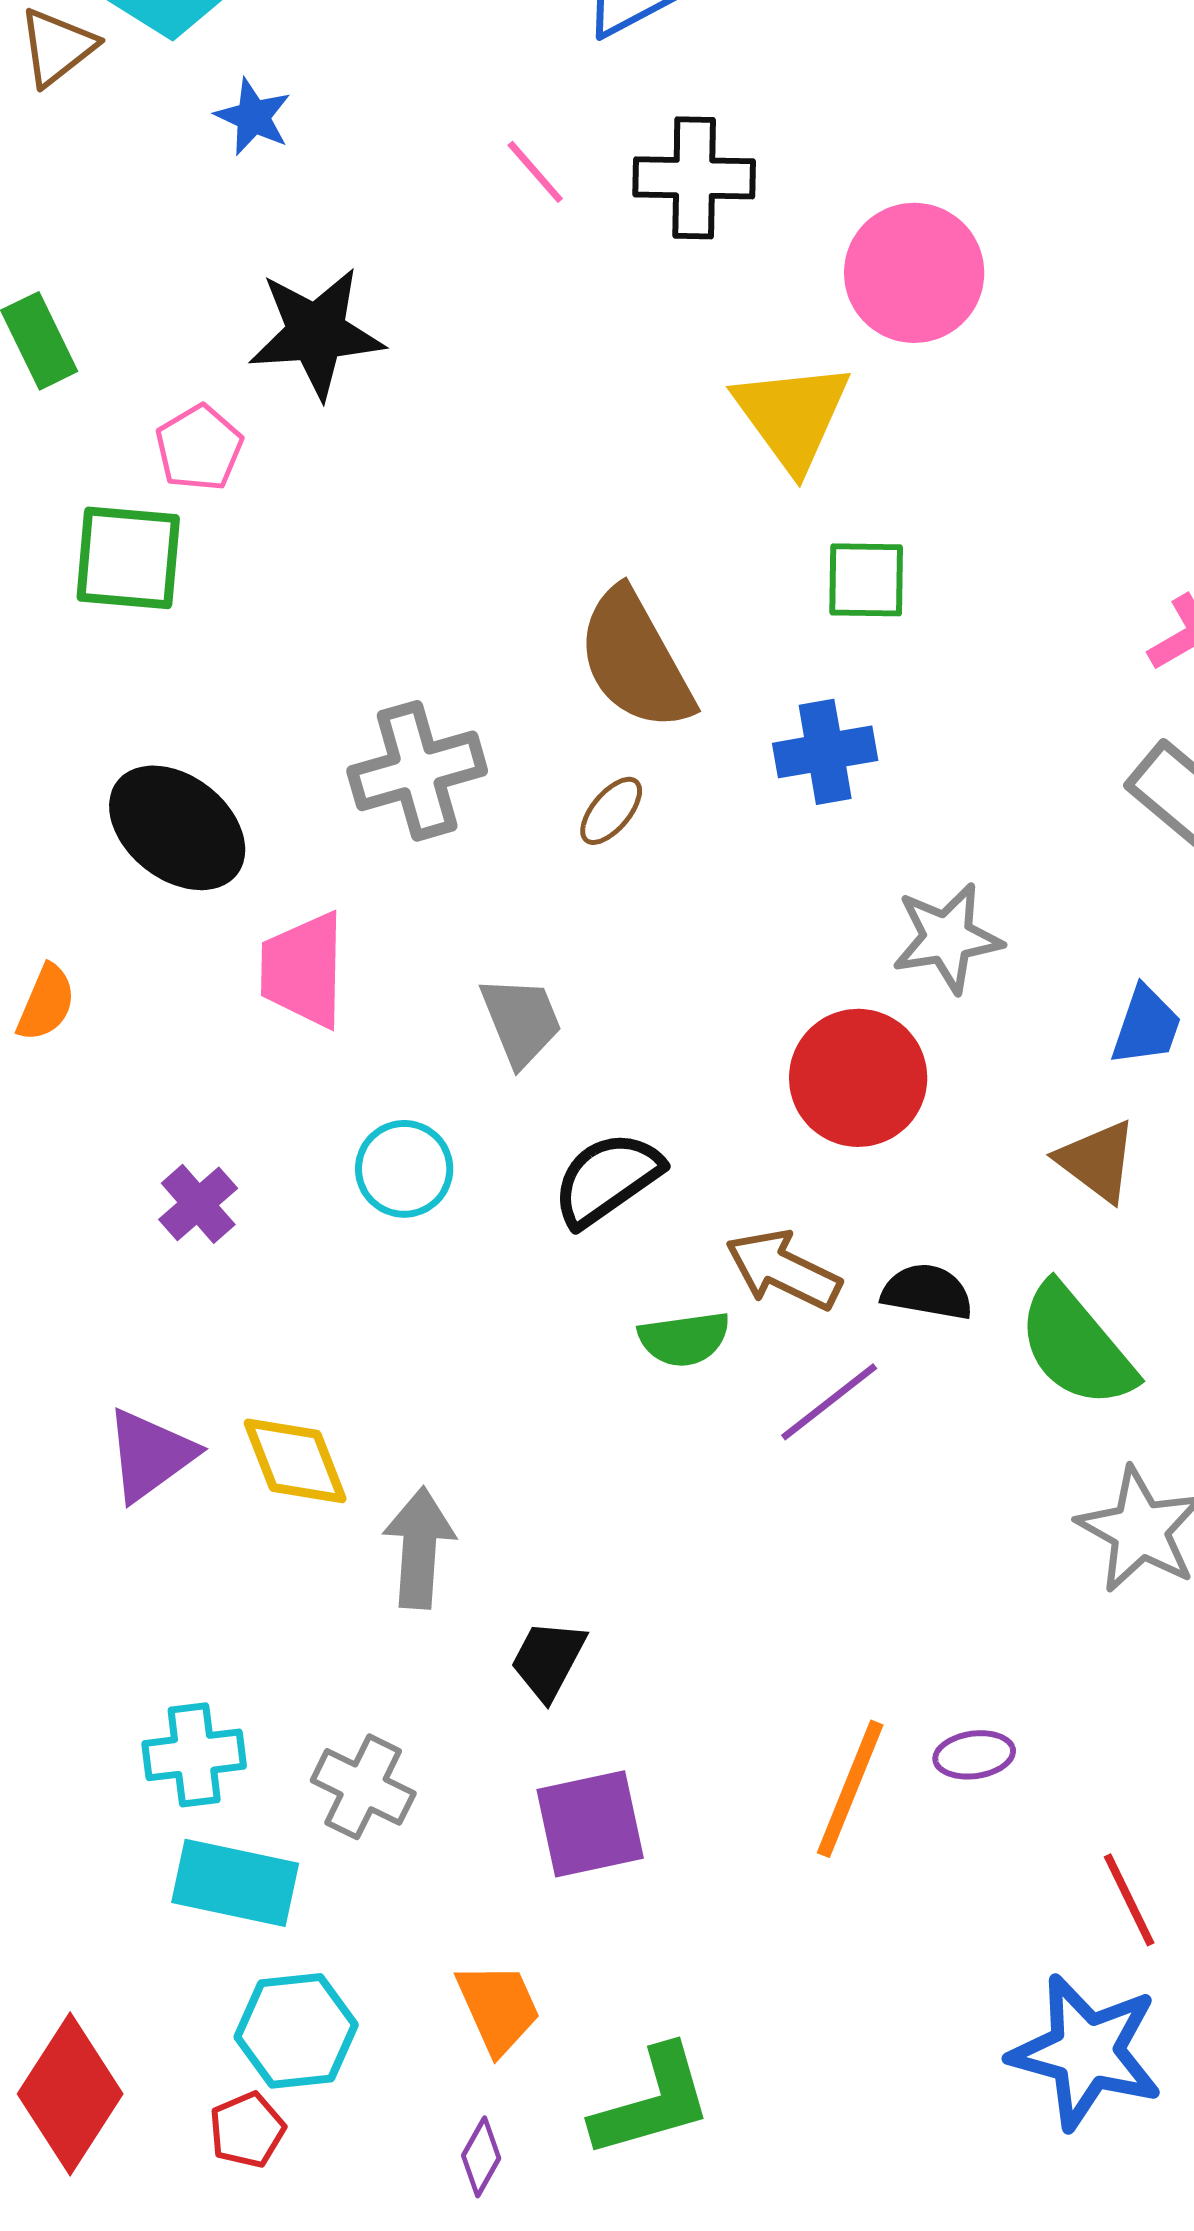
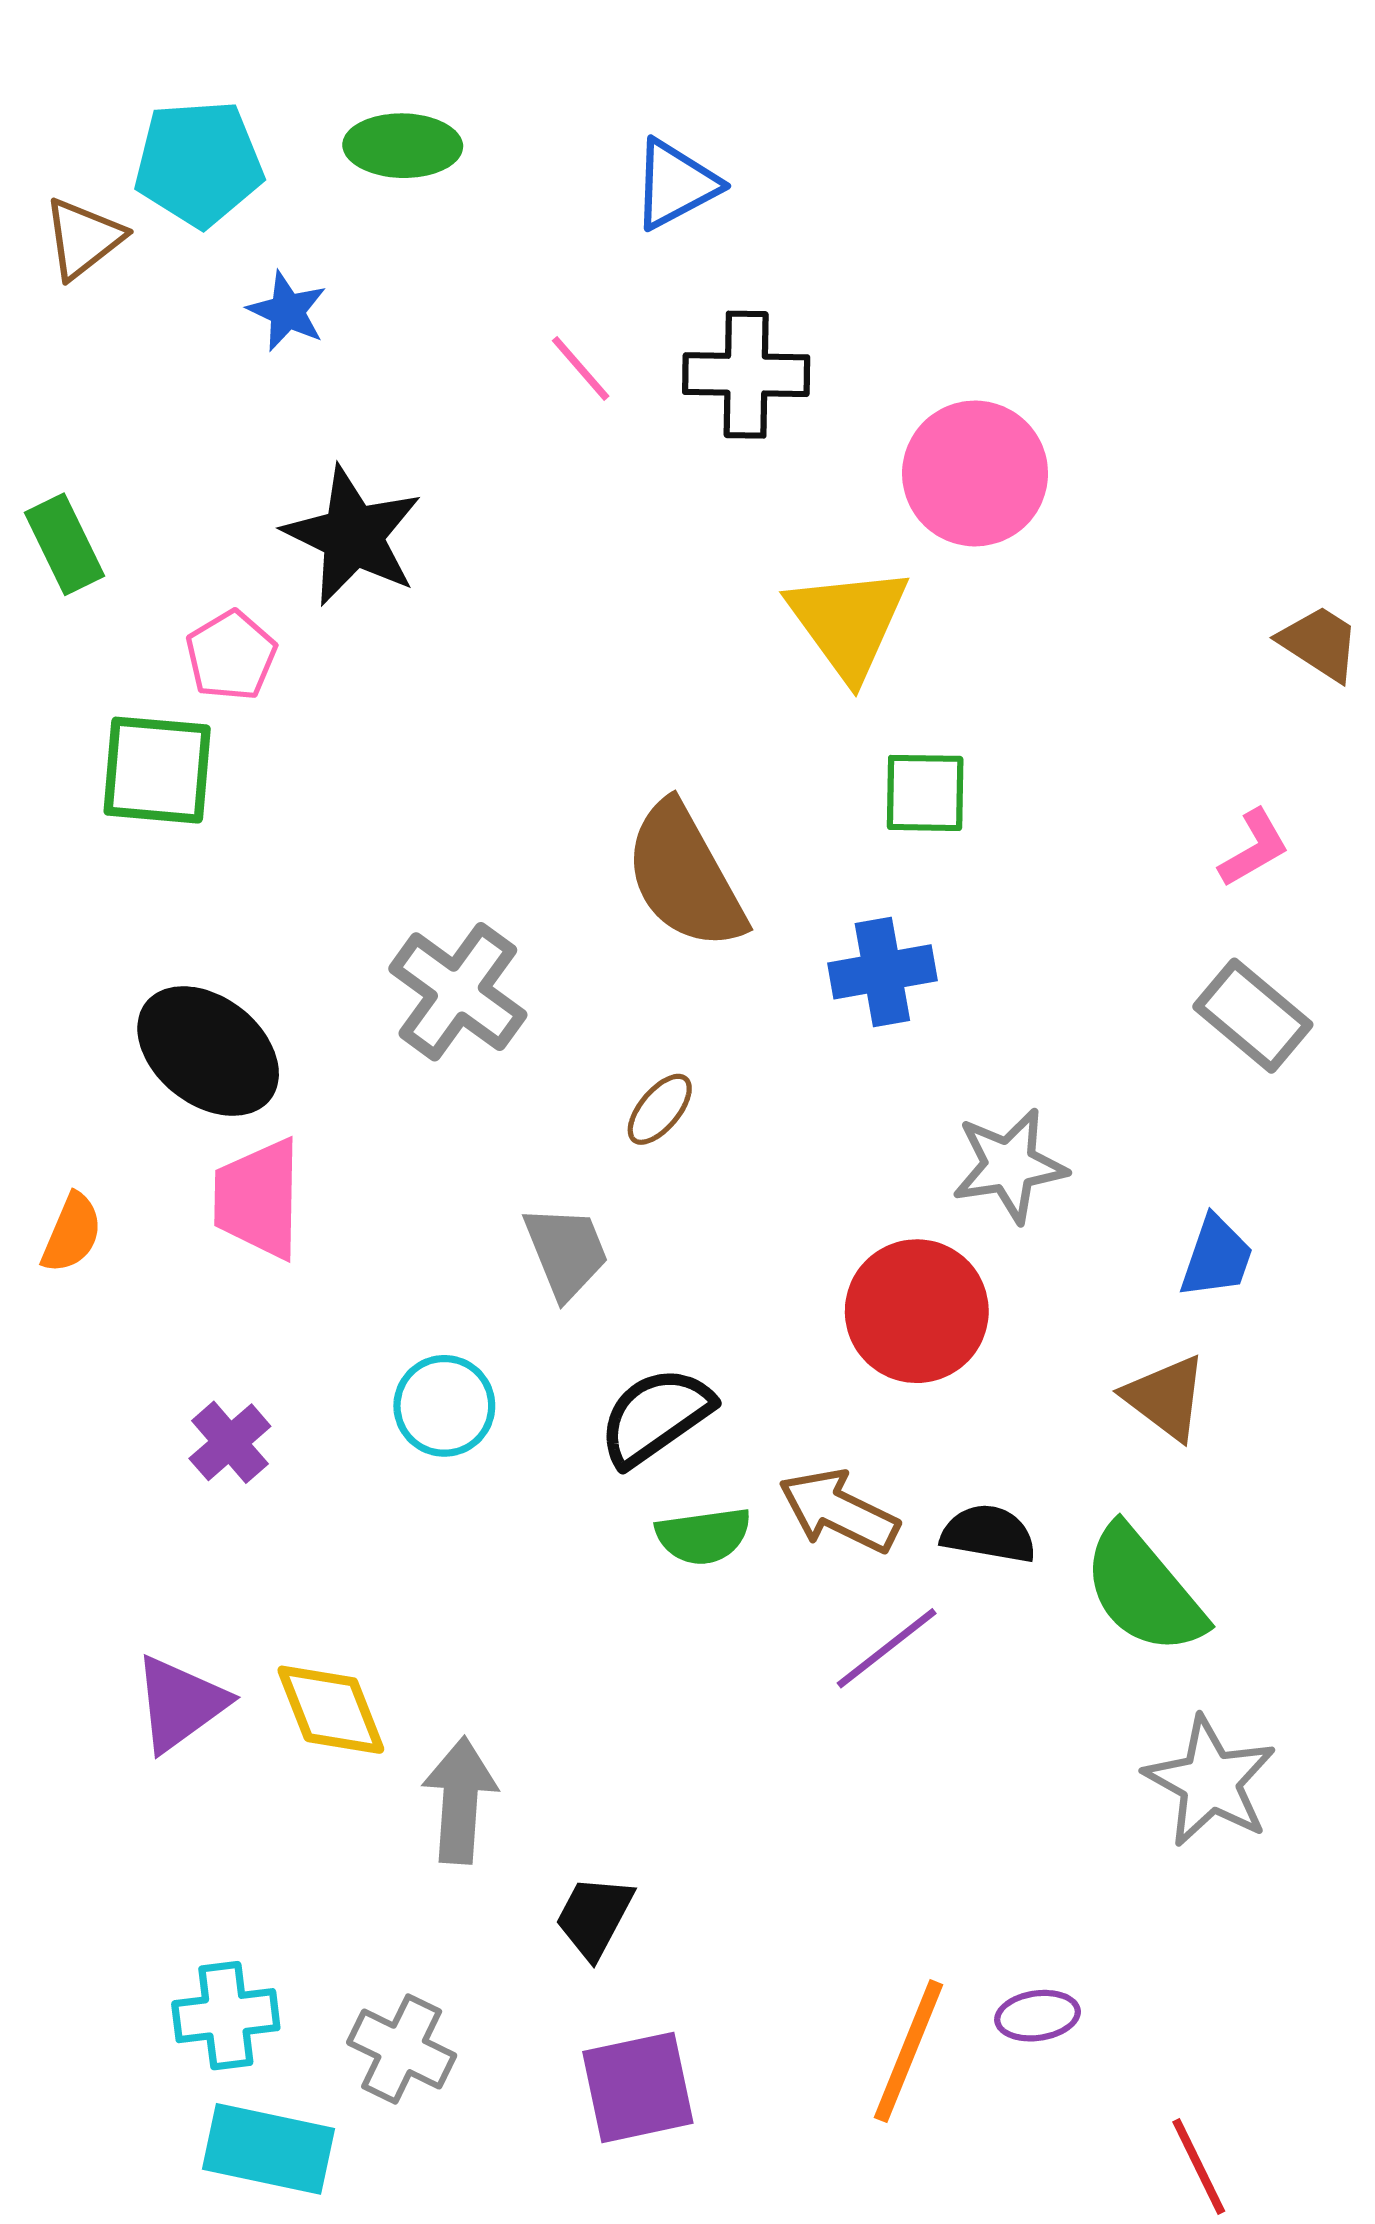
black star: (316, 333) -> (353, 536), turned 30
gray cross: (417, 771) -> (458, 992), turned -38
brown ellipse: (611, 811) -> (660, 1109), moved
pink trapezoid: (303, 970) -> (258, 1199), moved
green semicircle: (684, 1339) -> (703, 1536), moved

